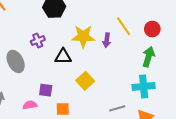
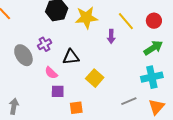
yellow star: (83, 36) -> (86, 18), moved
green arrow: (148, 57) -> (153, 48), turned 48
gray ellipse: (16, 61) -> (23, 55), moved
pink semicircle: (30, 105) -> (51, 73), moved, turned -120

